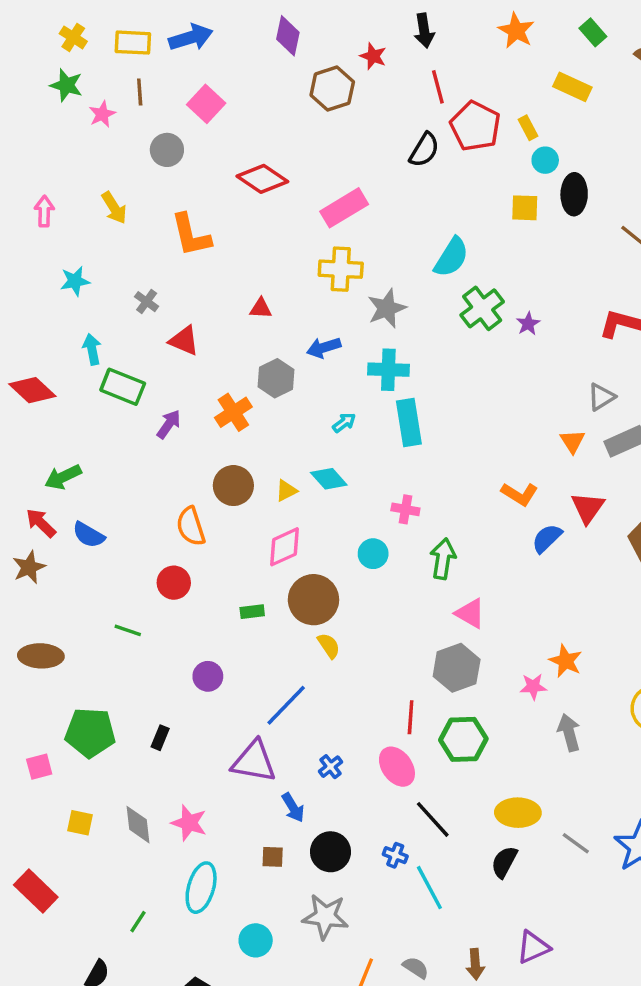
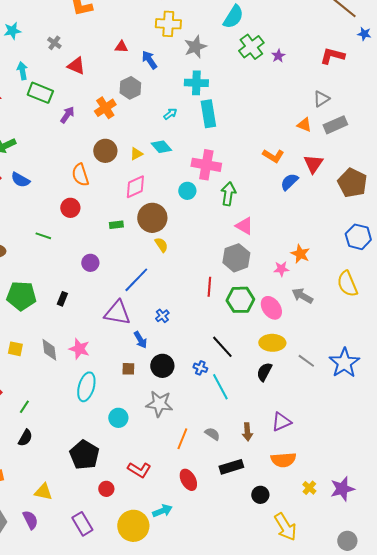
blue arrow: (324, 348) -> (149, 60), moved, turned 72
orange triangle: (572, 441) -> (304, 125), turned -35
pink cross: (405, 509) -> (206, 165), size x1.8
gray arrow: (569, 733) -> (302, 296), turned -45
pink ellipse: (397, 767) -> (271, 308), moved
green line: (138, 922) -> (24, 407), moved

